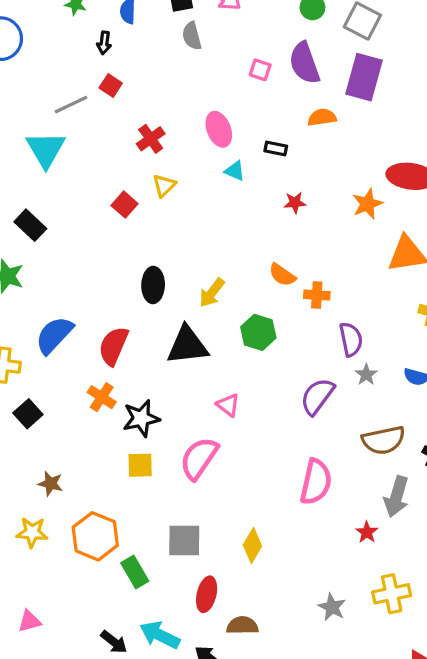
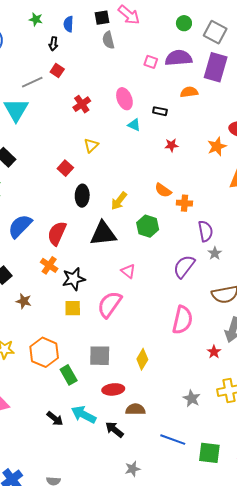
purple semicircle: (304, 63) -> (179, 58), turned 104
yellow triangle: (164, 186) -> (91, 145), moved
red square: (124, 205) -> (65, 168), moved
brown star: (51, 484) -> (24, 301), moved
red ellipse: (207, 594) -> (113, 389), turned 70

